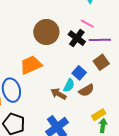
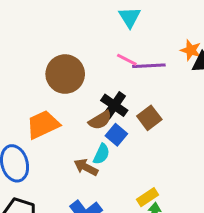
black cross: (77, 38) -> (114, 105), moved
purple line: (100, 40) -> (149, 66), moved
brown semicircle: (86, 90) -> (100, 120), moved

